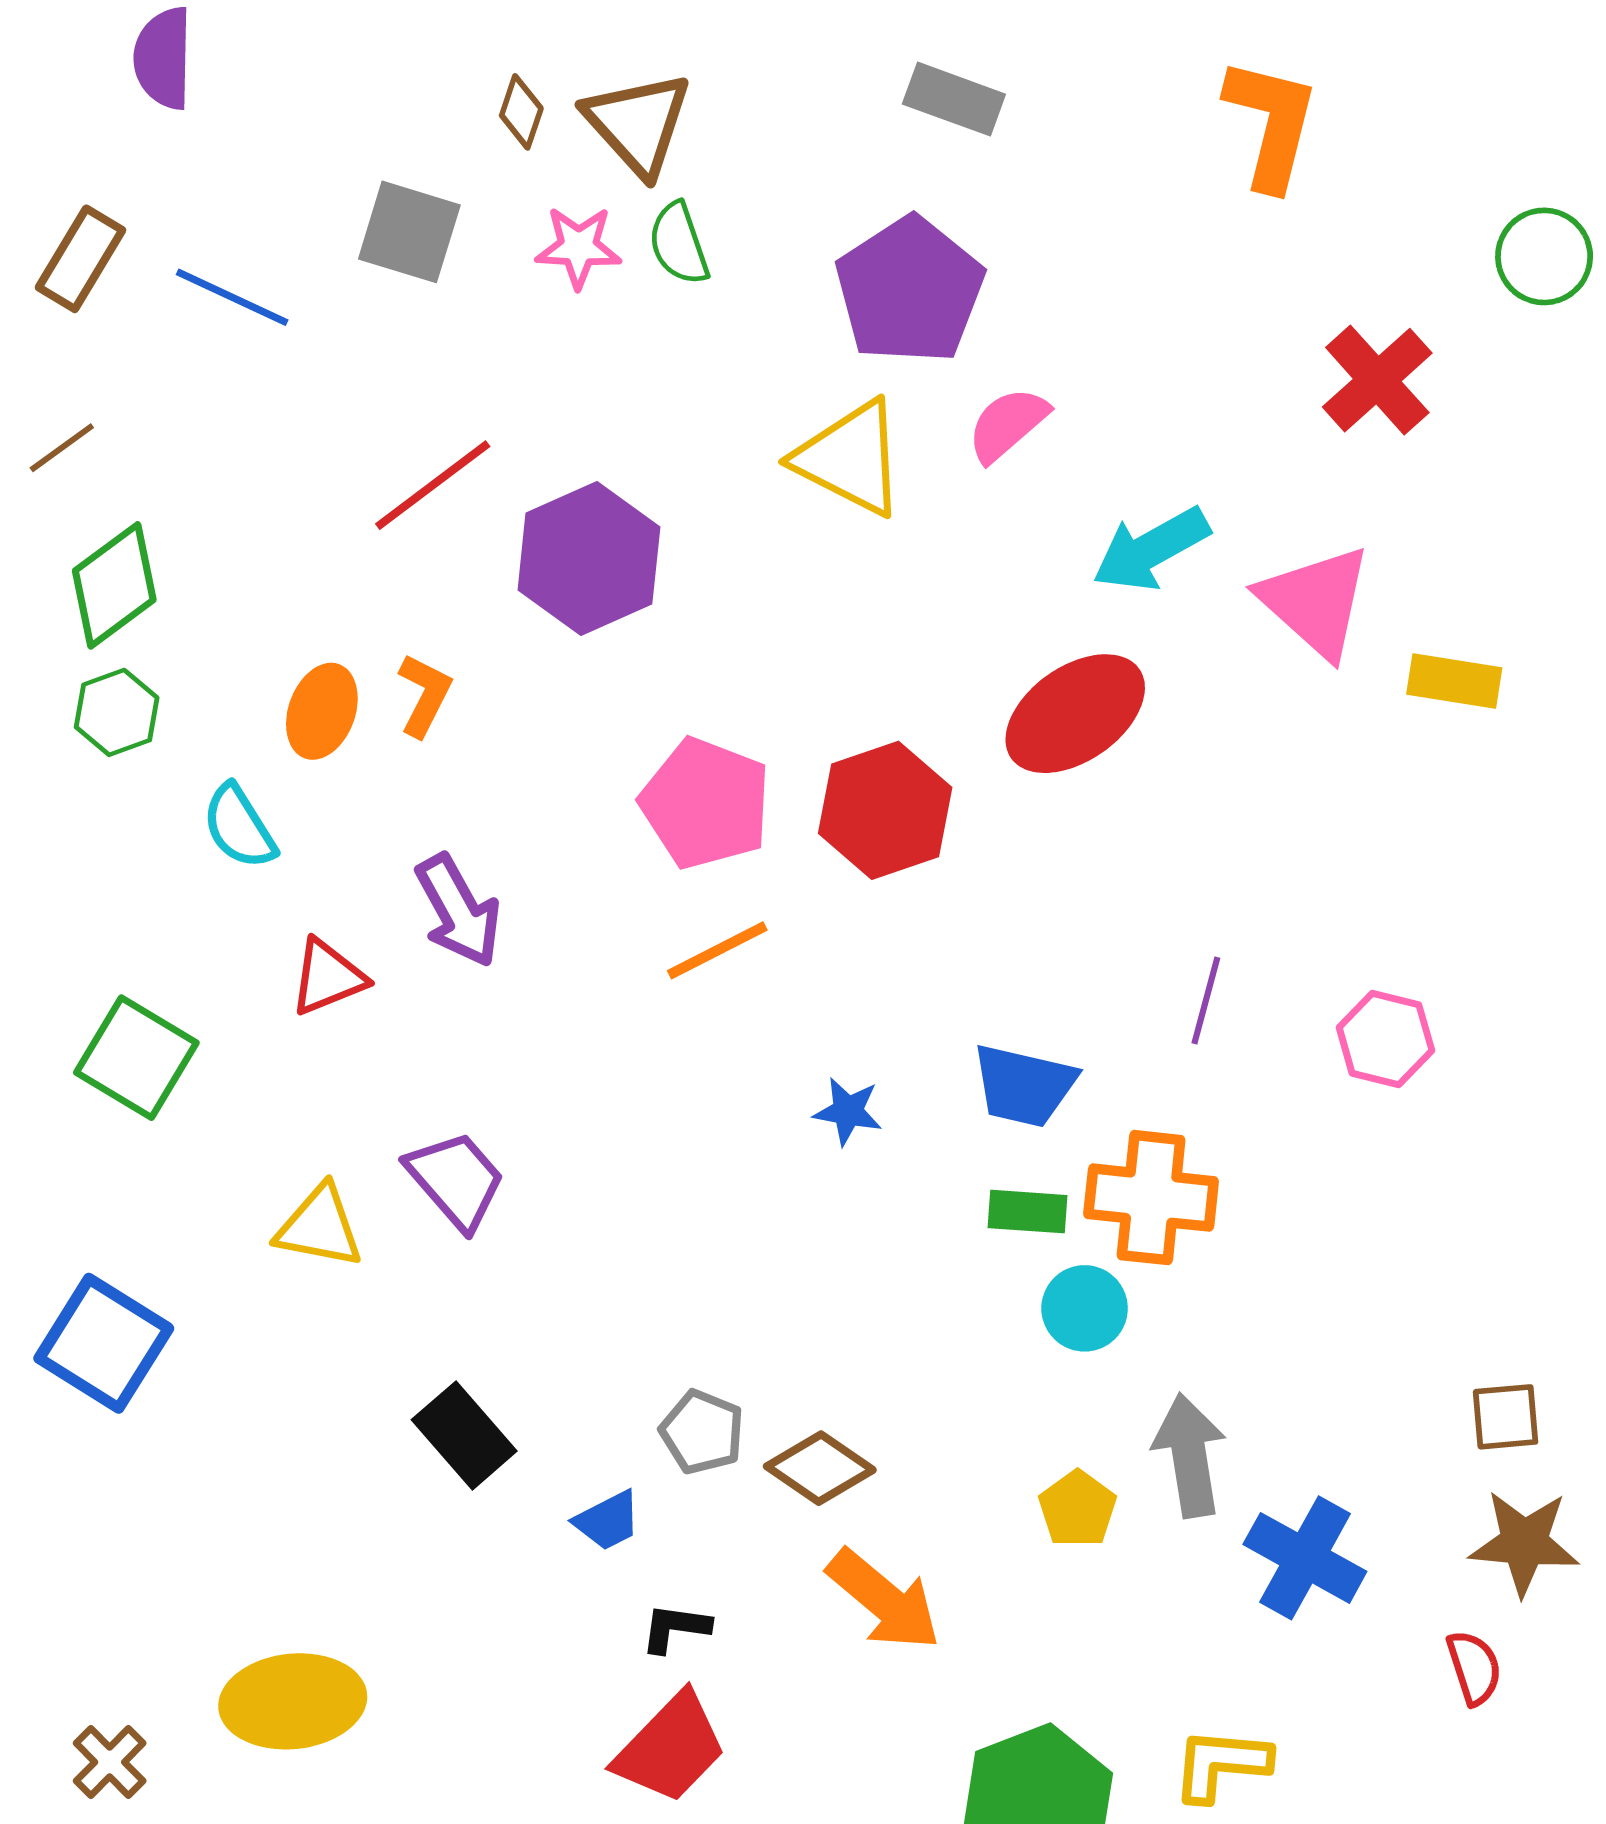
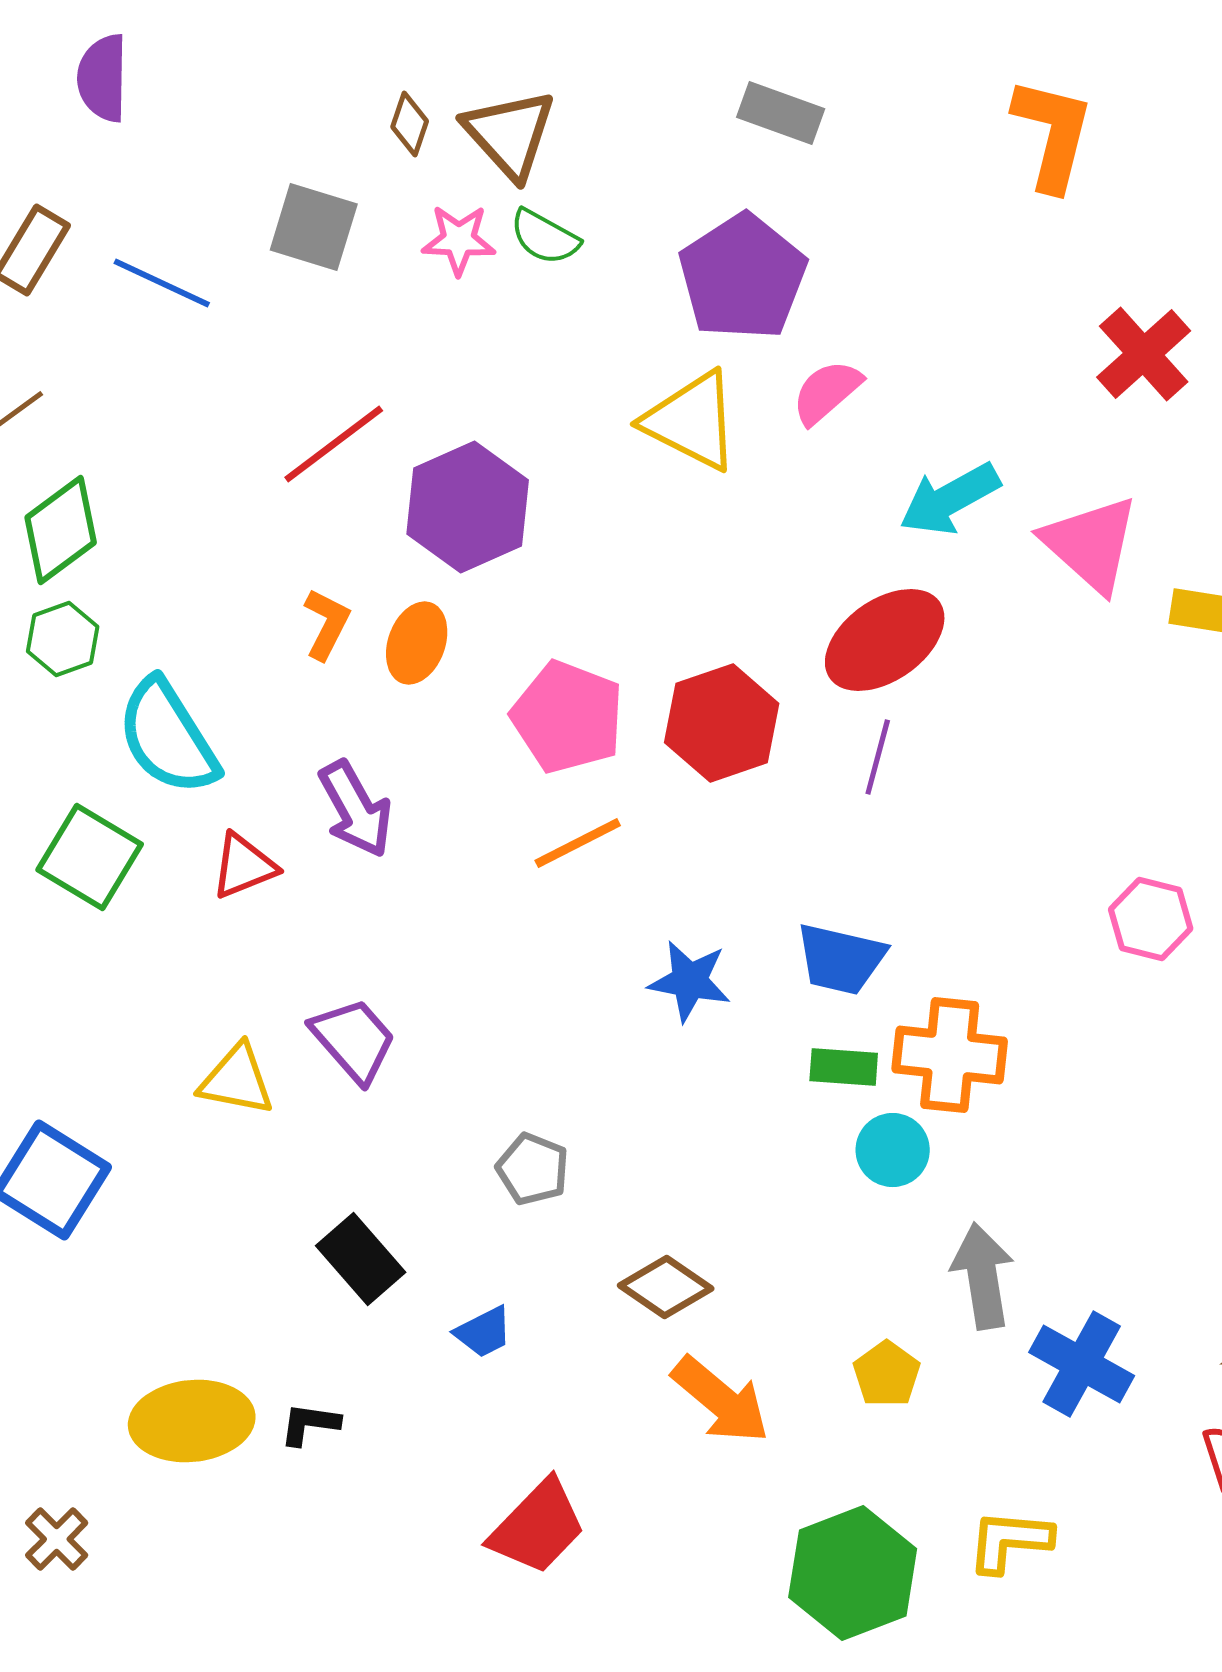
green semicircle: (679, 244) -> (545, 237), turned -42
orange ellipse: (322, 711) -> (417, 643), moved
cyan semicircle: (239, 827) -> (168, 737), size x1.6
purple line: (1206, 1000) -> (878, 757), moved
green square: (136, 1058) -> (90, 857), moved
blue star: (848, 1111) -> (690, 981), size x1.4
gray pentagon: (702, 1432) -> (533, 1169), moved
yellow pentagon: (1078, 1509) -> (887, 1374), moved
black L-shape: (675, 1628) -> (310, 1424), moved
yellow ellipse: (293, 1701) -> (192, 1421), moved

